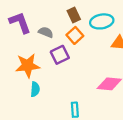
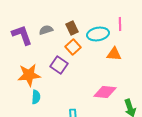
gray semicircle: (46, 32) -> (46, 30), moved, turned -40
purple square: (60, 55) -> (59, 65), turned -30

